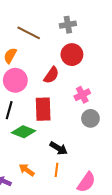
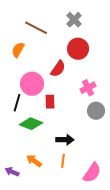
gray cross: (68, 25) -> (74, 20), turned -35
pink circle: (15, 80) -> (32, 84), moved
red rectangle: (43, 109) -> (50, 102), size x0.6
black arrow: (59, 148) -> (65, 140), turned -30

